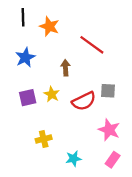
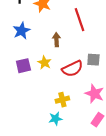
red line: (92, 45) -> (79, 20), turned 35
yellow cross: (44, 139) -> (62, 100), moved
cyan star: (74, 159) -> (55, 119), moved

